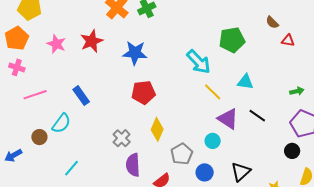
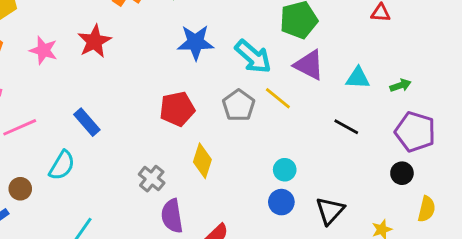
blue star: (135, 53) -> (196, 42), moved
cyan triangle: (245, 82) -> (358, 78), moved
purple triangle: (228, 119) -> (309, 65), moved
brown circle: (39, 137) -> (20, 189), moved
gray pentagon: (182, 154) -> (239, 105), moved
blue circle: (205, 172) -> (281, 202), moved

